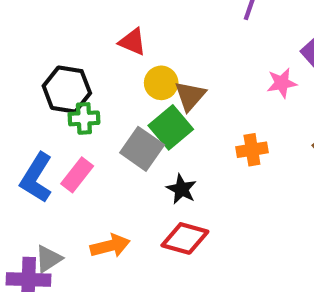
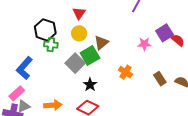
red triangle: (132, 42) -> (79, 13), turned 32
yellow circle: (161, 83) -> (79, 33), moved
orange cross: (252, 150) -> (125, 72), turned 32
pink rectangle: (77, 175) -> (17, 93), moved

